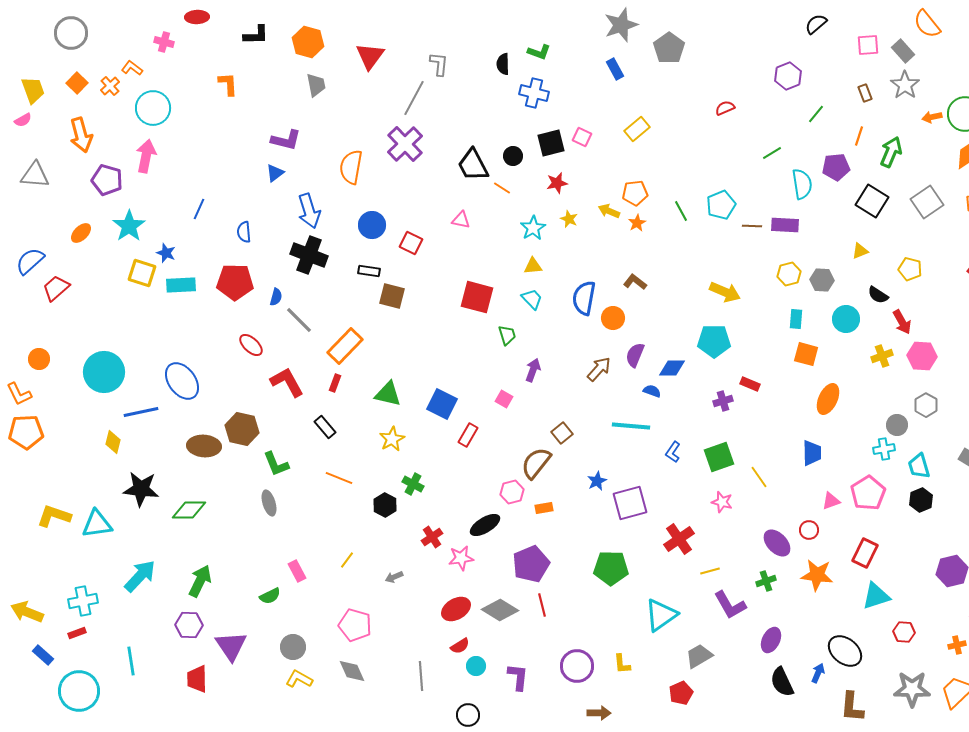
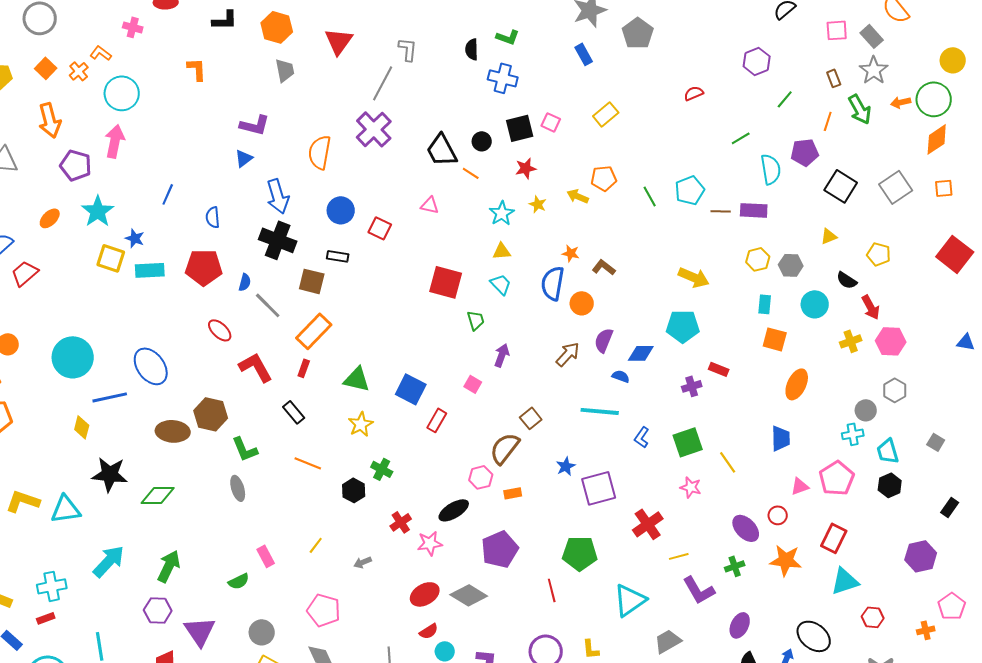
green arrow: (891, 152) -> (860, 109), moved, turned 128
orange star: (637, 223) -> (571, 253), moved, turned -30
brown square: (392, 296) -> (312, 281), moved
red line: (542, 605) -> (552, 590), moved

